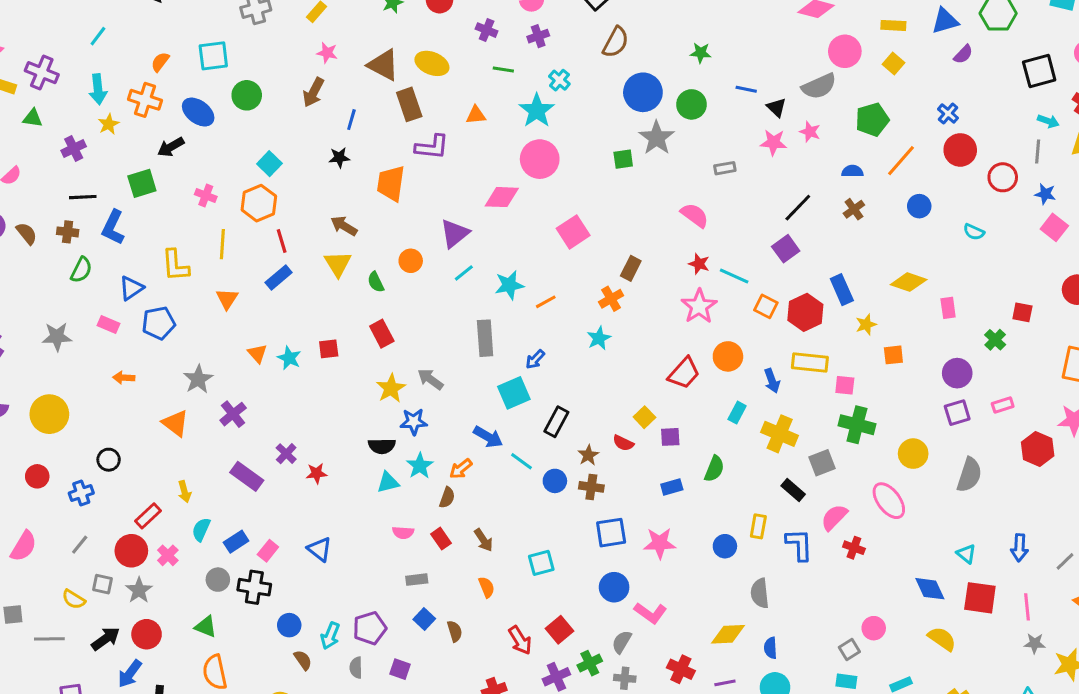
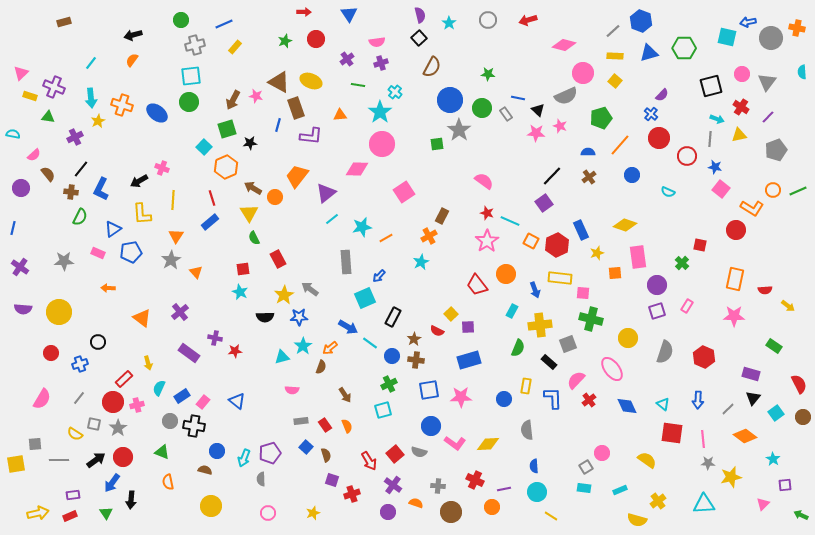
purple cross: (487, 30) -> (347, 59), turned 32
pink star: (327, 53) -> (256, 96), moved
purple semicircle: (963, 54) -> (662, 95), moved
cyan square: (213, 56) -> (191, 76), moved
orange semicircle: (160, 62) -> (132, 60), moved
blue line: (351, 120) -> (278, 125), moved
black arrow: (171, 147) -> (139, 181), moved
gray rectangle: (725, 168) -> (506, 114), moved, turned 64
green square: (142, 183) -> (227, 129), moved
orange trapezoid: (391, 183) -> (297, 176), moved, turned 30
black line: (83, 197) -> (81, 169), turned -48
orange hexagon: (259, 203) -> (226, 167), moved
brown semicircle: (27, 233) -> (48, 174), moved
orange circle: (411, 261) -> (275, 197), moved
green semicircle: (376, 282) -> (254, 238), moved
pink rectangle: (948, 308) -> (638, 257), moved, size x1.6
cyan star: (289, 358) -> (240, 292), moved
red trapezoid: (684, 373) -> (477, 285), turned 100
gray star: (198, 379) -> (171, 260), moved
pink rectangle: (1003, 405) -> (687, 306), turned -40
yellow cross: (780, 434) -> (540, 325), turned -30
black semicircle: (382, 446) -> (265, 317), moved
red hexagon: (1038, 449) -> (704, 357), moved
purple cross: (286, 454) -> (215, 338), turned -32
green semicircle: (714, 469) -> (518, 348), moved
blue rectangle: (672, 487) -> (469, 360), size x1.6
red rectangle: (441, 539) -> (325, 425), moved
red cross: (854, 548) -> (589, 400), turned 32
pink cross: (168, 555) -> (137, 405), turned 32
blue diamond: (930, 589) -> (627, 406), moved
yellow diamond: (728, 634) -> (488, 444), moved
gray semicircle: (622, 642) -> (419, 452), moved, turned -105
brown semicircle: (303, 660) -> (205, 470), moved, turned -40
green cross: (590, 663) -> (389, 384), moved
purple square: (400, 669) -> (332, 480), moved
orange semicircle: (215, 672) -> (168, 482), size x0.7
purple cross: (556, 677) -> (393, 485), turned -30

